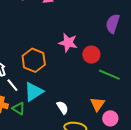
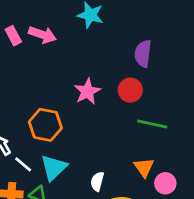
pink star: (68, 43) -> (87, 91), turned -30
red circle: (91, 55) -> (130, 90), moved
white semicircle: (62, 108) -> (97, 181), turned -120

